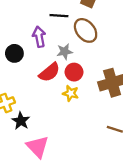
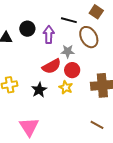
black circle: (14, 53) -> (27, 29), moved
black star: (21, 121) -> (39, 90), moved

